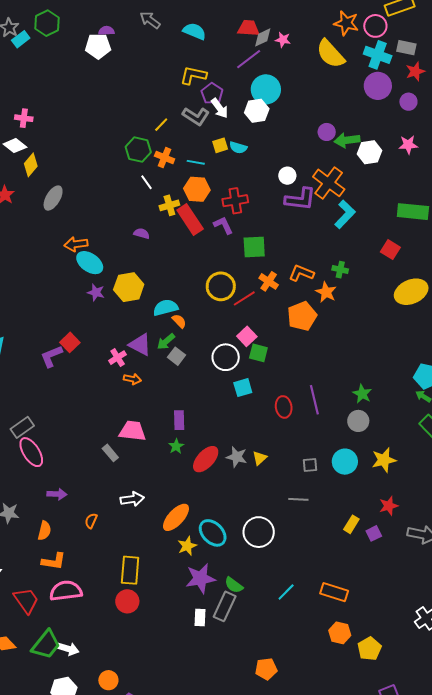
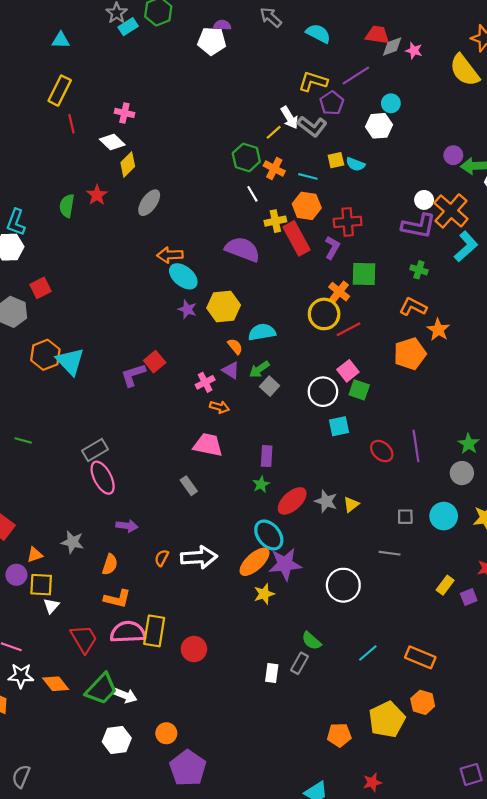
purple line: (249, 59) -> (356, 76), moved
cyan circle: (266, 89) -> (391, 103), size x0.6
white arrow: (220, 108) -> (290, 118), moved
white circle: (287, 176) -> (424, 200), moved
purple L-shape: (223, 225) -> (332, 248), turned 50
purple semicircle: (142, 234) -> (242, 249), size x2.0
green cross: (340, 270) -> (419, 270), moved
orange cross: (269, 281) -> (339, 292), moved
orange semicircle: (179, 321) -> (235, 346), moved
purple triangle: (140, 345) -> (231, 370), size x0.7
red ellipse: (284, 407) -> (382, 451), turned -45
pink trapezoid: (132, 431) -> (208, 445), moved
white arrow: (132, 499) -> (199, 557), moved, size x1.4
cyan ellipse: (213, 533) -> (269, 535), moved
yellow rectangle: (130, 570) -> (154, 631), moved
purple star: (200, 578) -> (285, 564), moved
gray rectangle: (225, 606) -> (300, 663), size x0.7
yellow pentagon: (369, 649) -> (387, 719), moved, size x1.4

